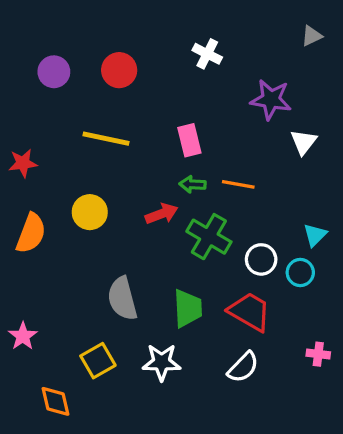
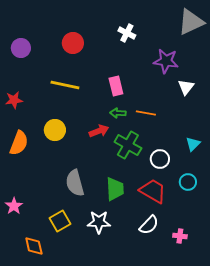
gray triangle: (312, 36) -> (191, 22), size x2.0
purple circle: (54, 72) -> (21, 48), moved
cyan circle: (300, 272) -> (188, 182), moved
pink cross: (318, 354) -> (180, 236), moved

